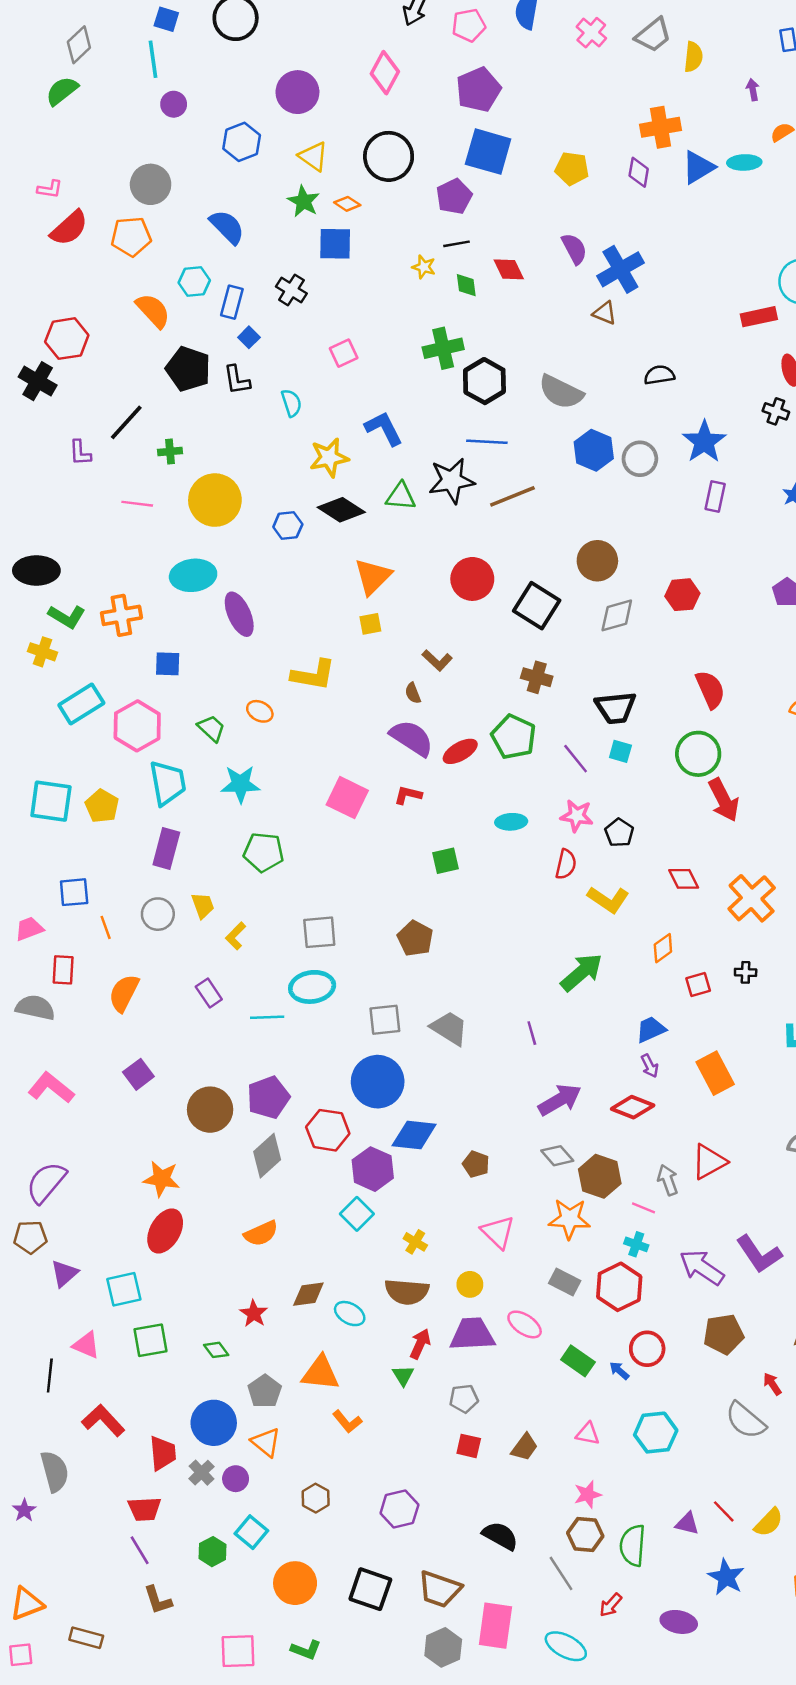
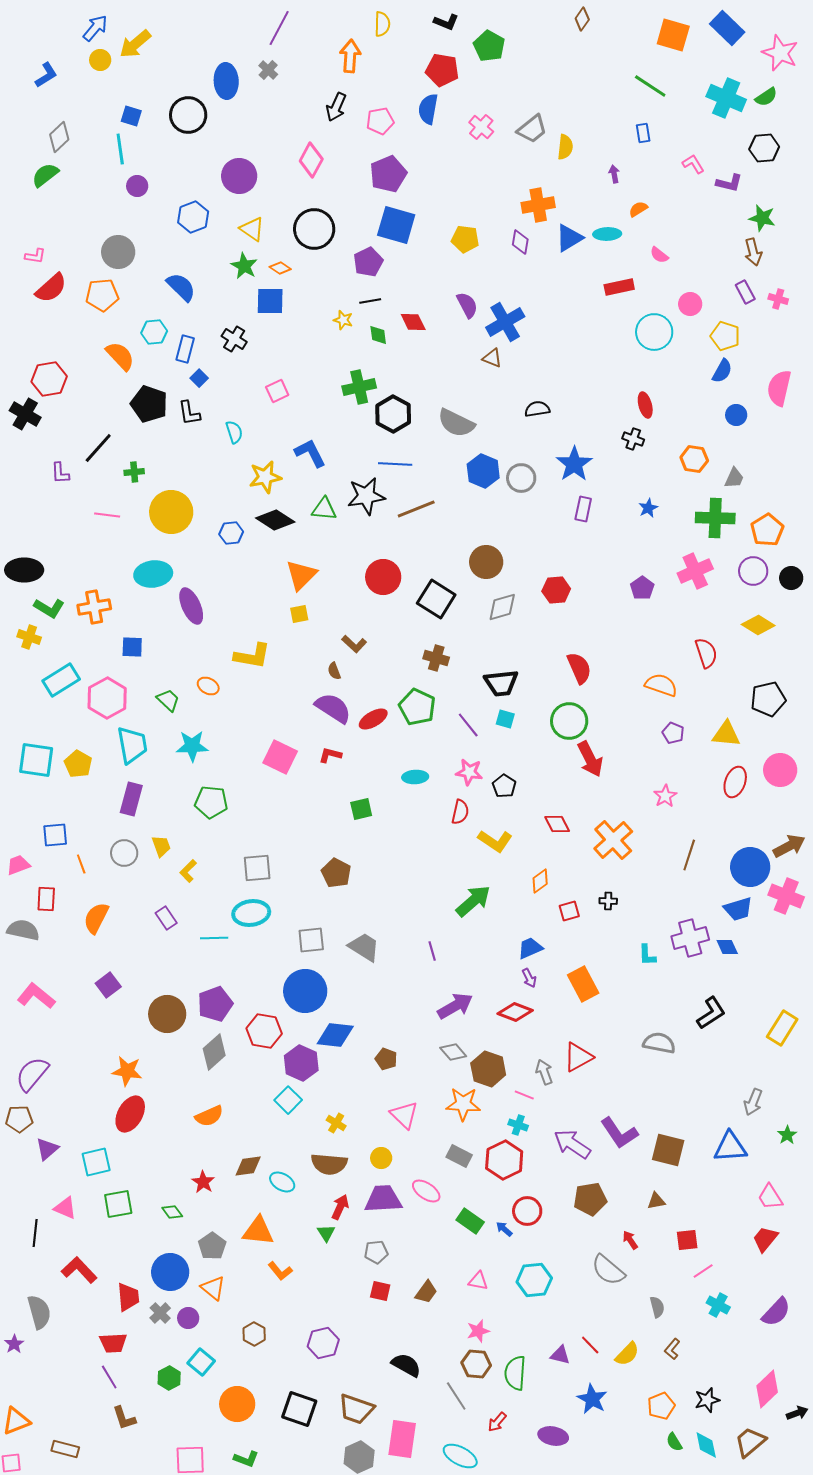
red rectangle: (759, 317) -> (619, 287), moved

